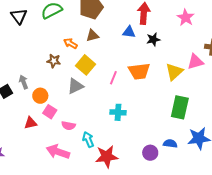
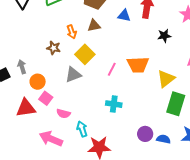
blue triangle: (129, 32) -> (124, 16), moved
black star: (153, 39) -> (164, 36), moved
orange arrow: (71, 43) -> (72, 32), turned -144
yellow triangle: (174, 72) -> (166, 79), moved
red triangle: (31, 123) -> (26, 108), size x1.5
purple circle: (150, 153) -> (145, 134), moved

